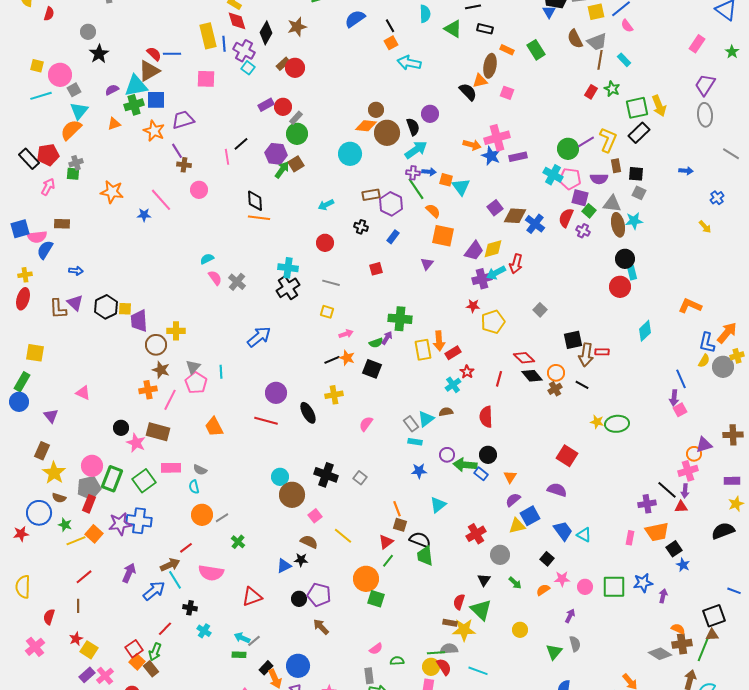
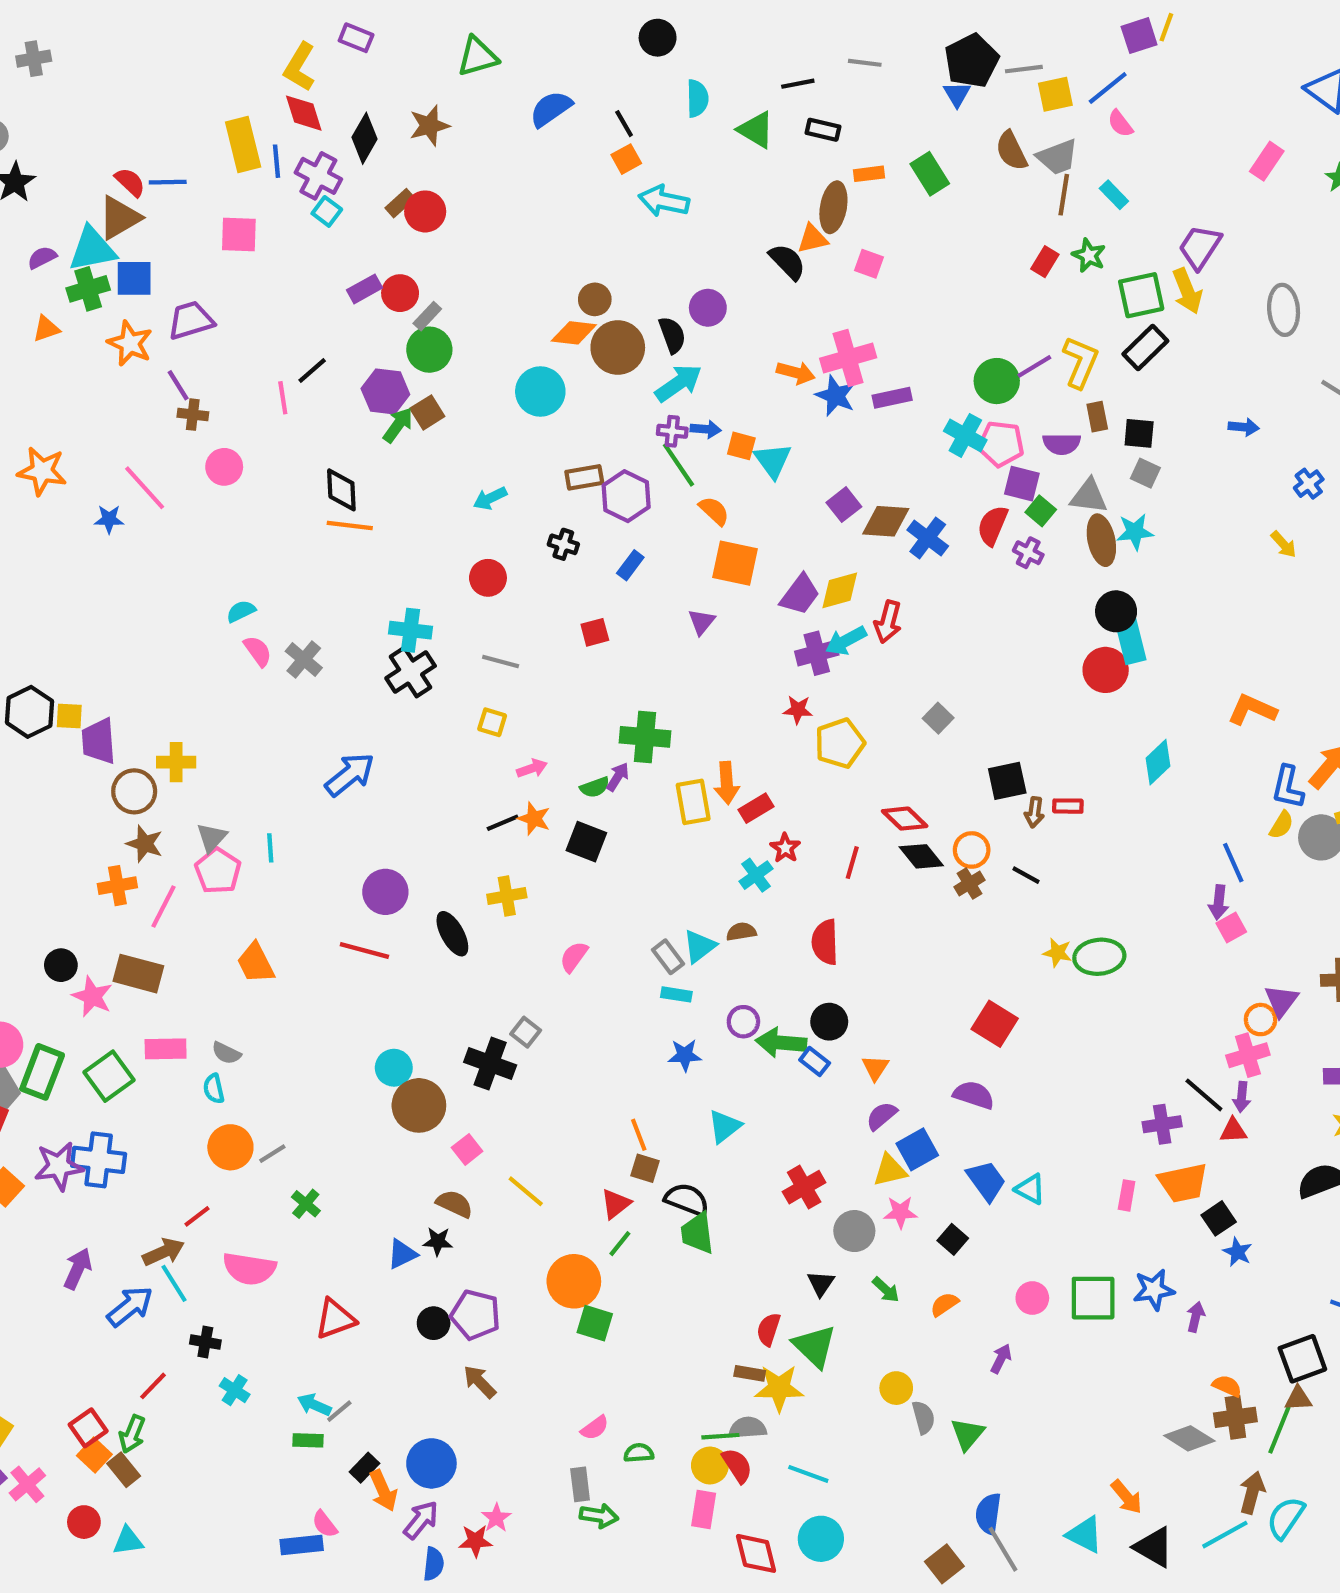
orange rectangle: (507, 50) -> (869, 174), turned -32
purple trapezoid: (705, 85) -> (1200, 247), moved
cyan rectangle: (632, 273) -> (1131, 641), size x1.5
brown arrow: (586, 355) -> (1034, 812), size x0.6
purple triangle: (704, 445) -> (1281, 1001), turned -36
gray square: (360, 478) -> (526, 1032), moved
pink star: (562, 579) -> (900, 1212), moved
gray semicircle: (575, 644) -> (923, 1417), moved

